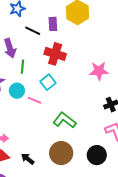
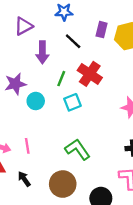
purple rectangle: (53, 24) -> (102, 30), moved
green line: (23, 67) -> (61, 79), moved
pink line: (34, 100) -> (27, 146), moved, turned 40

